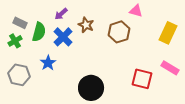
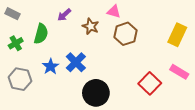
pink triangle: (136, 11) -> (114, 12), moved
gray rectangle: (20, 23) -> (13, 14), moved
blue cross: (63, 37) -> (76, 62), moved
red square: (142, 79) -> (150, 83), turned 30

